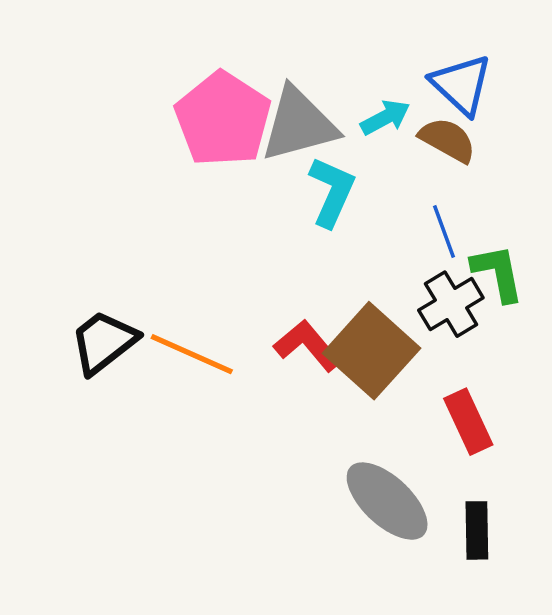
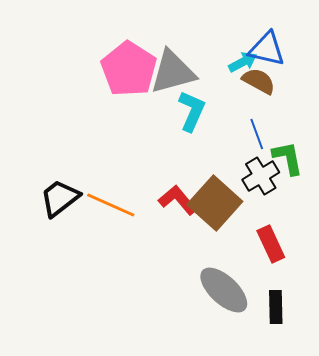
blue triangle: (461, 85) -> (267, 49), turned -30
cyan arrow: (385, 117) -> (243, 62), moved

